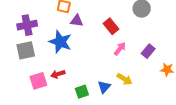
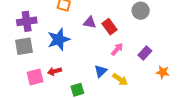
purple triangle: (77, 21) -> (90, 22), moved
blue star: (60, 42) -> (59, 39), turned 30
blue triangle: (104, 87) -> (101, 71), moved

